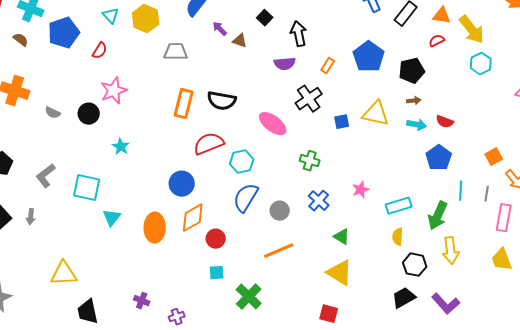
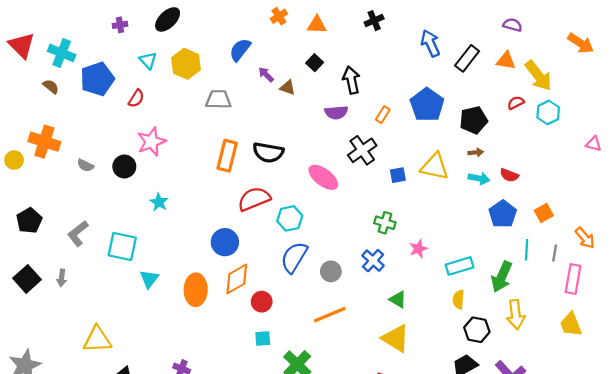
red semicircle: (437, 41) -> (516, 103), moved
orange square: (494, 157) -> (544, 213), moved
green cross: (310, 161) -> (385, 223), moved

